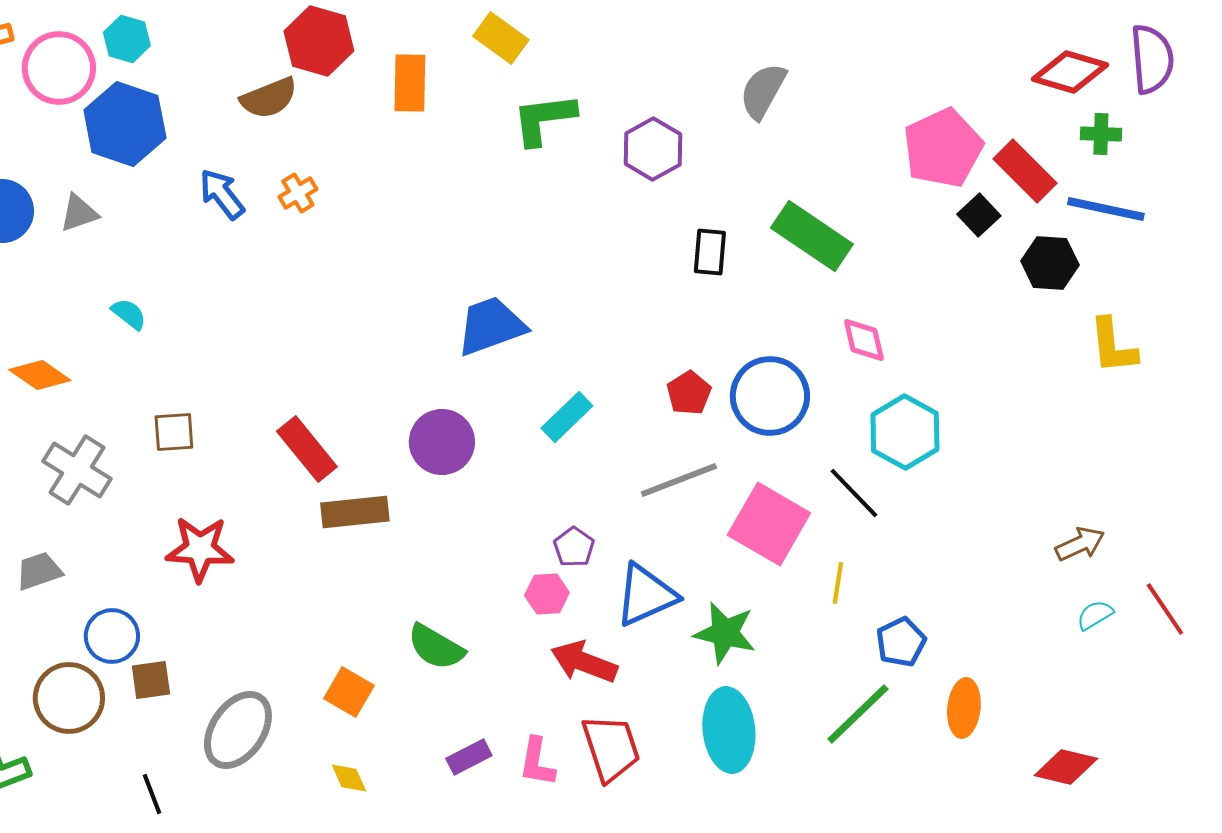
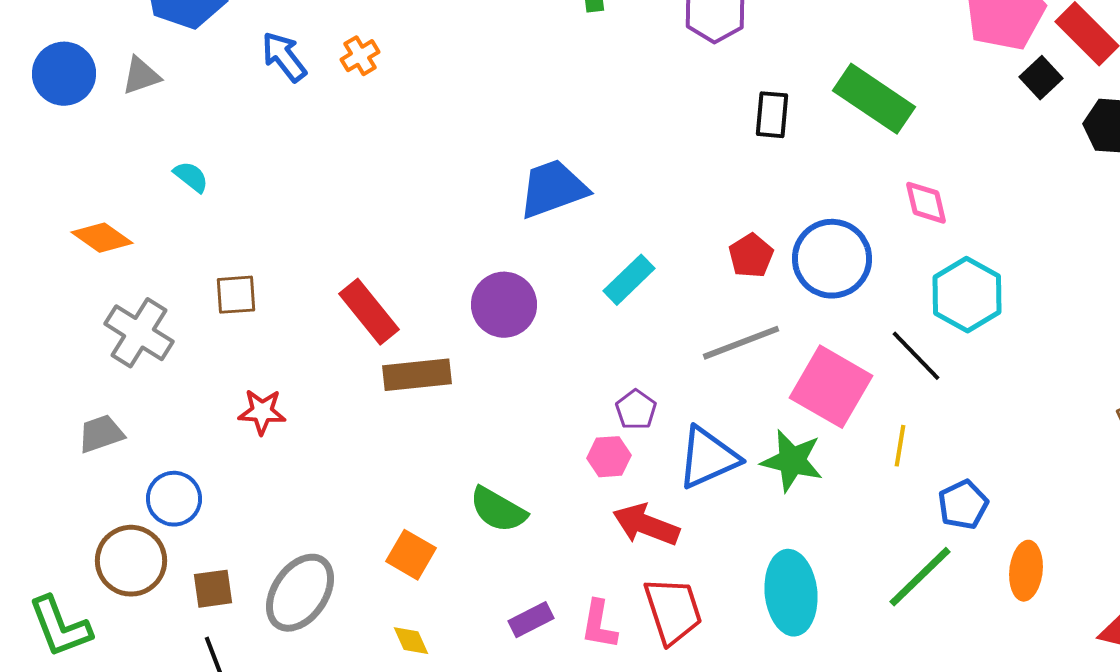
red star: (200, 549) -> (262, 412), size x0.7
green star: (725, 633) -> (792, 461), moved
brown square: (151, 680) -> (213, 589), moved

